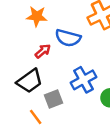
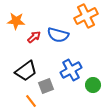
orange star: (37, 16) -> (16, 21), moved
red arrow: (43, 51) -> (34, 37), moved

